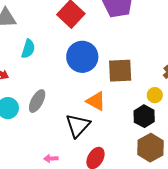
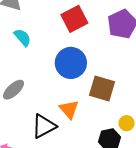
cyan semicircle: (28, 49) -> (22, 37), turned -78

